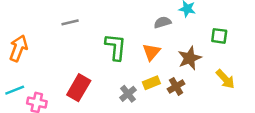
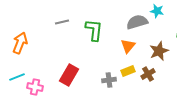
gray semicircle: (163, 22) -> (137, 22), size x1.5
green L-shape: (116, 47) -> (94, 30), moved
gray cross: (128, 94) -> (109, 80), turned 32

